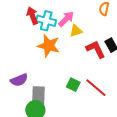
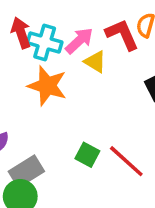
yellow triangle: (76, 31) -> (95, 62), turned 48
red L-shape: (96, 49) -> (122, 35), moved
gray rectangle: (38, 96) -> (26, 171), turned 54

